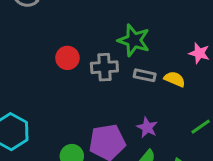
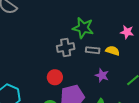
red circle: (67, 58) -> (55, 77), moved
purple star: (147, 127) -> (102, 75), moved

